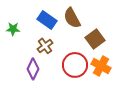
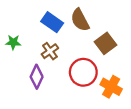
green star: (13, 29) -> (13, 42), moved
orange cross: (101, 66) -> (111, 87), moved

